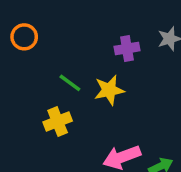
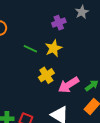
yellow cross: (58, 122) -> (46, 75), moved

